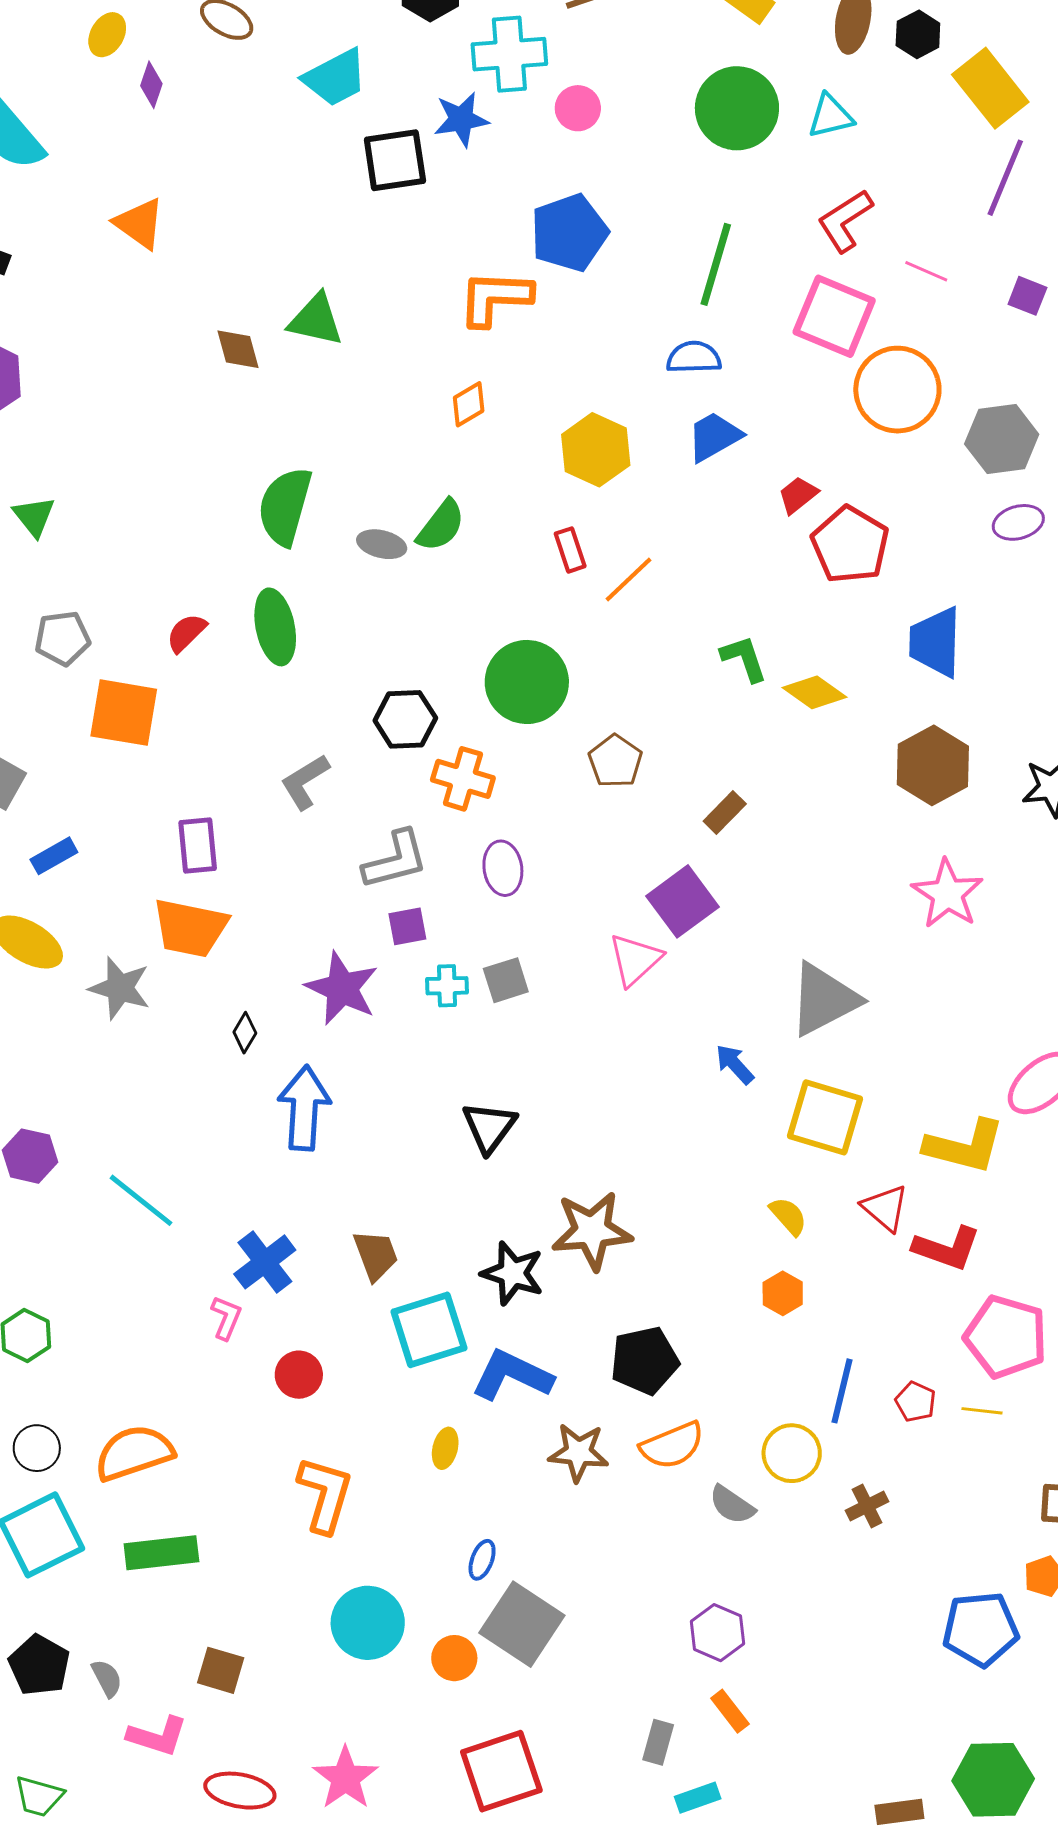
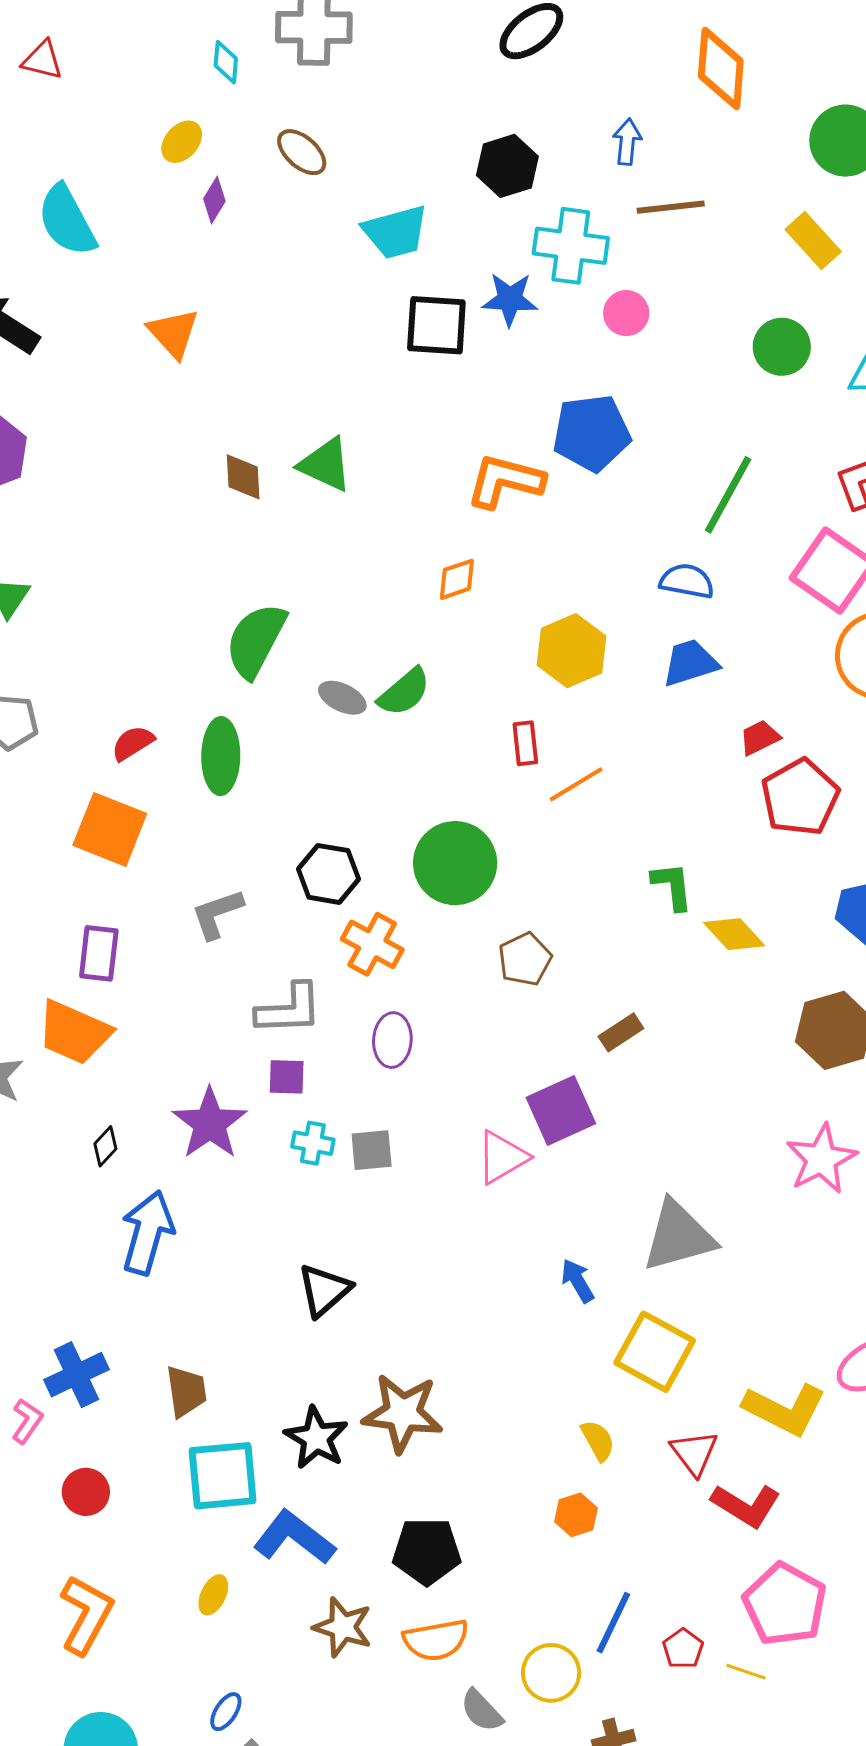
green circle: (737, 108) -> (782, 347), size x0.7
orange square: (124, 713) -> (110, 829), moved

